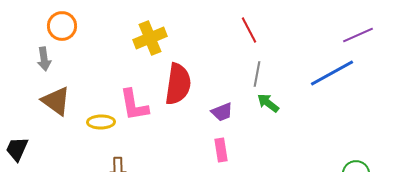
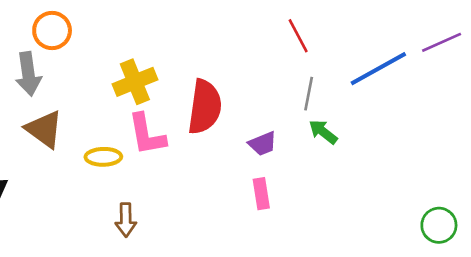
yellow cross: (150, 38) -> (135, 82), moved
gray arrow: (44, 59) -> (28, 74), size x1.4
blue line: (332, 73) -> (378, 69), moved

